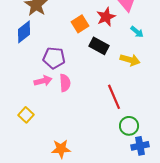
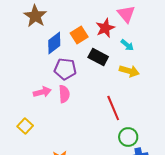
blue diamond: (24, 32) -> (54, 43), moved
cyan arrow: (137, 32) -> (127, 45), moved
purple pentagon: (54, 58) -> (65, 69), moved

